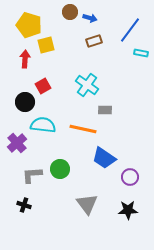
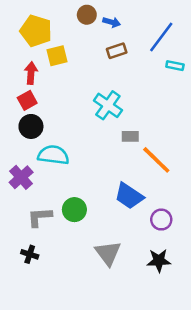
red square: (43, 86) -> (27, 100), moved
orange line: (83, 129) -> (156, 160), moved, turned 32

